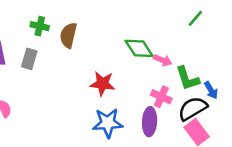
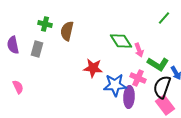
pink arrow: (163, 60) -> (139, 50), turned 48
green L-shape: (187, 78) -> (158, 64), turned -40
black semicircle: (193, 109) -> (162, 87), turned -40
blue star: (108, 123) -> (115, 85), moved

